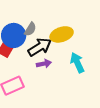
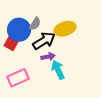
cyan arrow: (77, 63) -> (58, 70), moved

